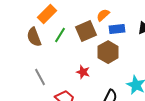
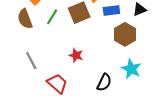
brown hexagon: (108, 52) -> (125, 34), moved

